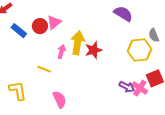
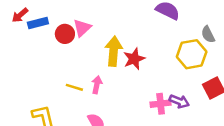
blue rectangle: (19, 31) -> (38, 23), moved, turned -49
pink arrow: (61, 51) -> (97, 85), moved
pink cross: (140, 88) -> (161, 104), moved, turned -35

